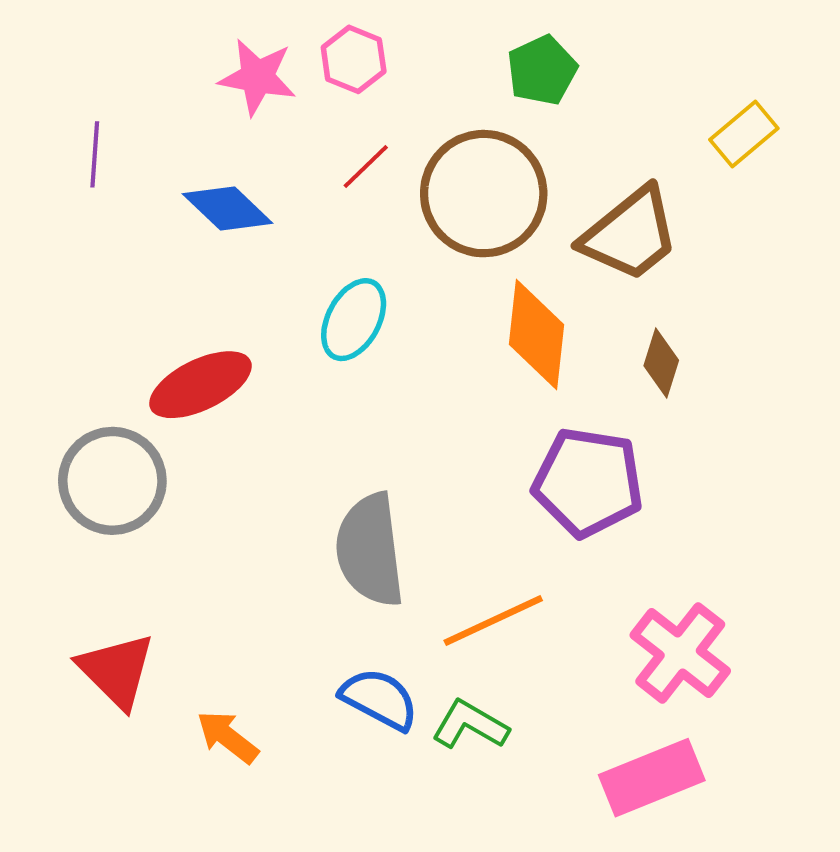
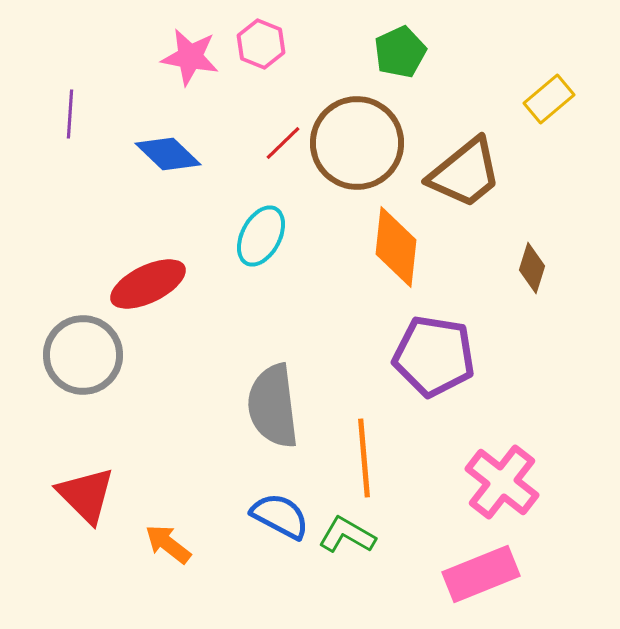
red line: (366, 166) -> (283, 143), moved
brown diamond: (661, 363) -> (532, 268), moved
orange line: (493, 620) -> (364, 458), turned -70

